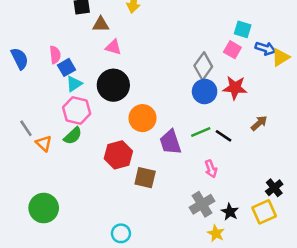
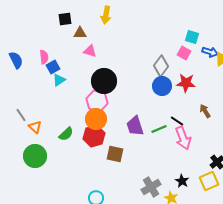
black circle: (113, 85) -> (104, 81), moved
pink hexagon: (77, 110) -> (97, 101), moved
orange circle: (142, 118) -> (96, 119), moved
brown arrow: (259, 123) -> (205, 111), turned -80
green line: (201, 132) -> (159, 129), moved
green semicircle: (73, 136) -> (66, 134), moved
pink arrow: (211, 169) -> (183, 138), moved, size x1.6
gray cross: (202, 204) -> (151, 187), moved
green circle: (44, 208) -> (35, 156), moved

